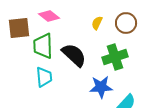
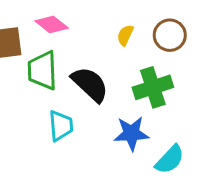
cyan trapezoid: (44, 77) -> (61, 126), moved

